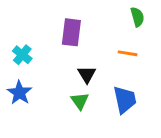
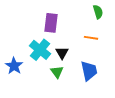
cyan cross: (22, 55) -> (40, 50), moved, size x1.5

